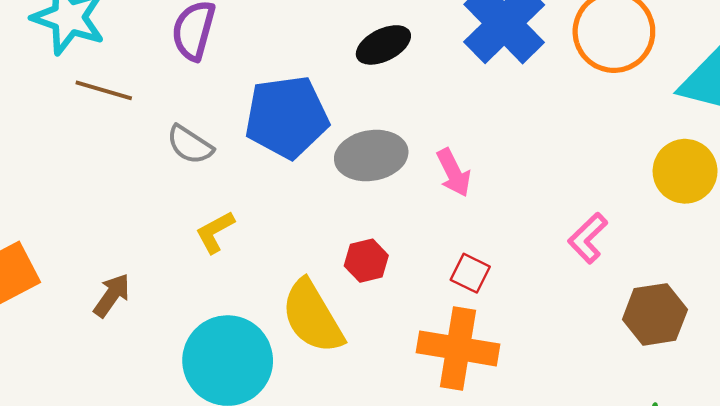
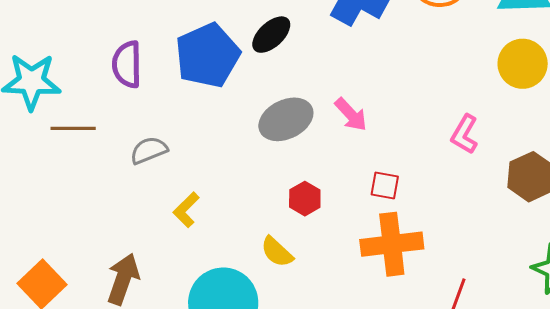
blue pentagon: (287, 117) -> (208, 55), moved
gray semicircle: (190, 145) -> (149, 150), turned 141
brown arrow: (112, 295) -> (123, 279), size x1.4
yellow semicircle: (312, 317) -> (277, 252), size x0.6

